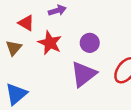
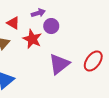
purple circle: (90, 43) -> (51, 26), moved

